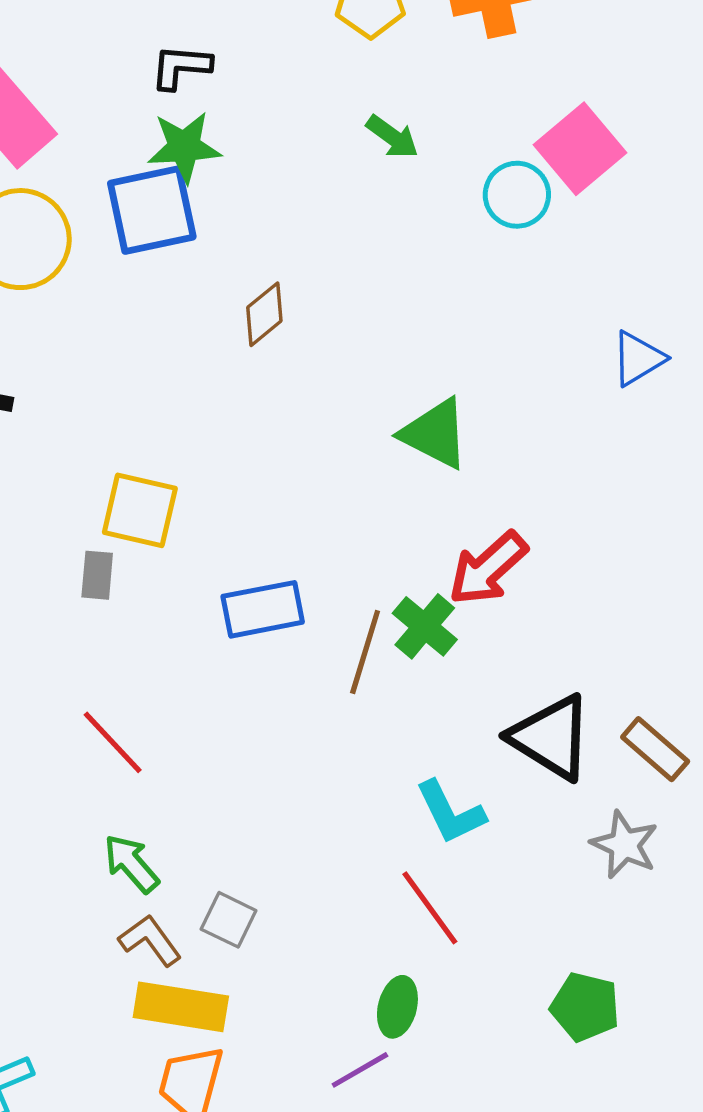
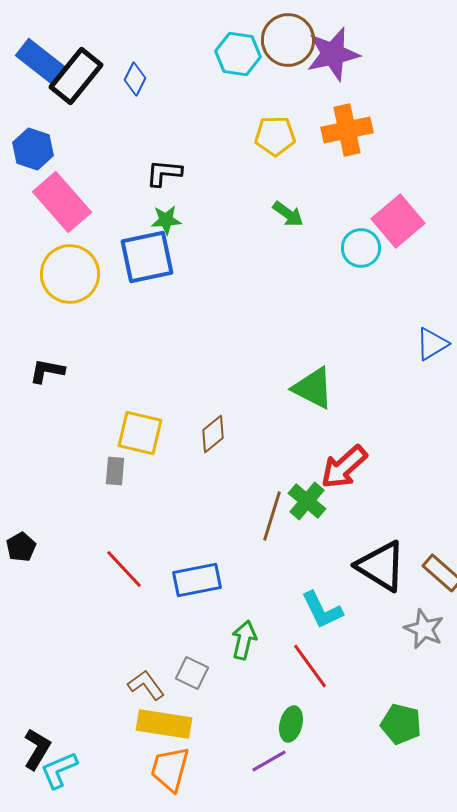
green star: (184, 147) -> (166, 220), size x0.7
brown diamond: (264, 314) -> (213, 434), moved
blue rectangle: (263, 609) -> (197, 580), moved
green arrow: (131, 864) -> (244, 640), moved, turned 54

